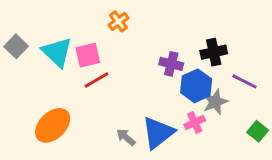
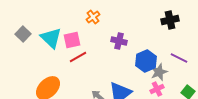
black cross: (214, 52) -> (170, 20), moved
purple cross: (171, 64) -> (119, 41), moved
pink cross: (195, 122) -> (157, 89), moved

